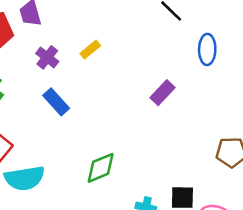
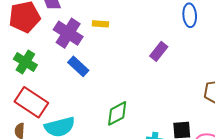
yellow rectangle: (90, 50) -> (100, 24), turned 49
purple cross: (47, 57) -> (68, 33), size x1.6

